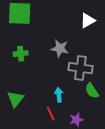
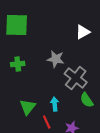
gray cross: (80, 68) -> (76, 78), turned 30
green triangle: (15, 99) -> (28, 107), moved

